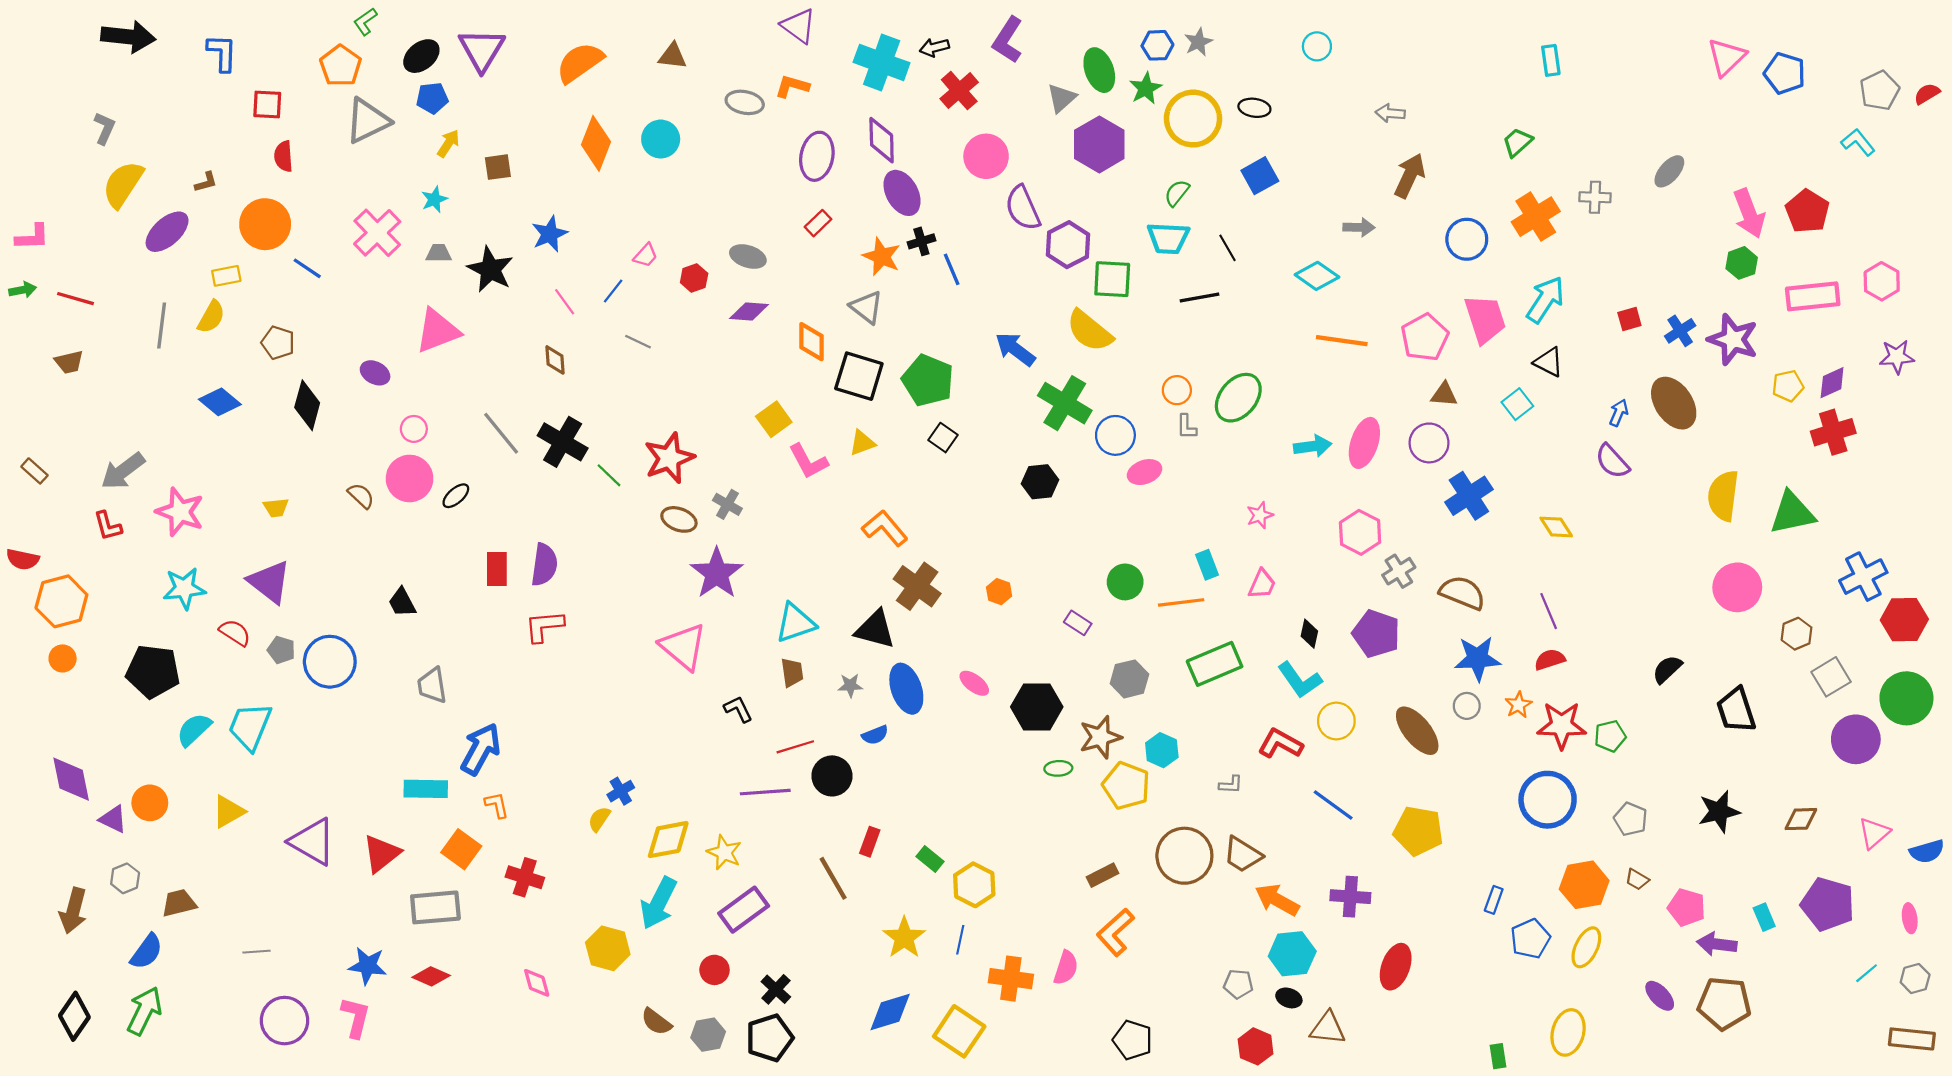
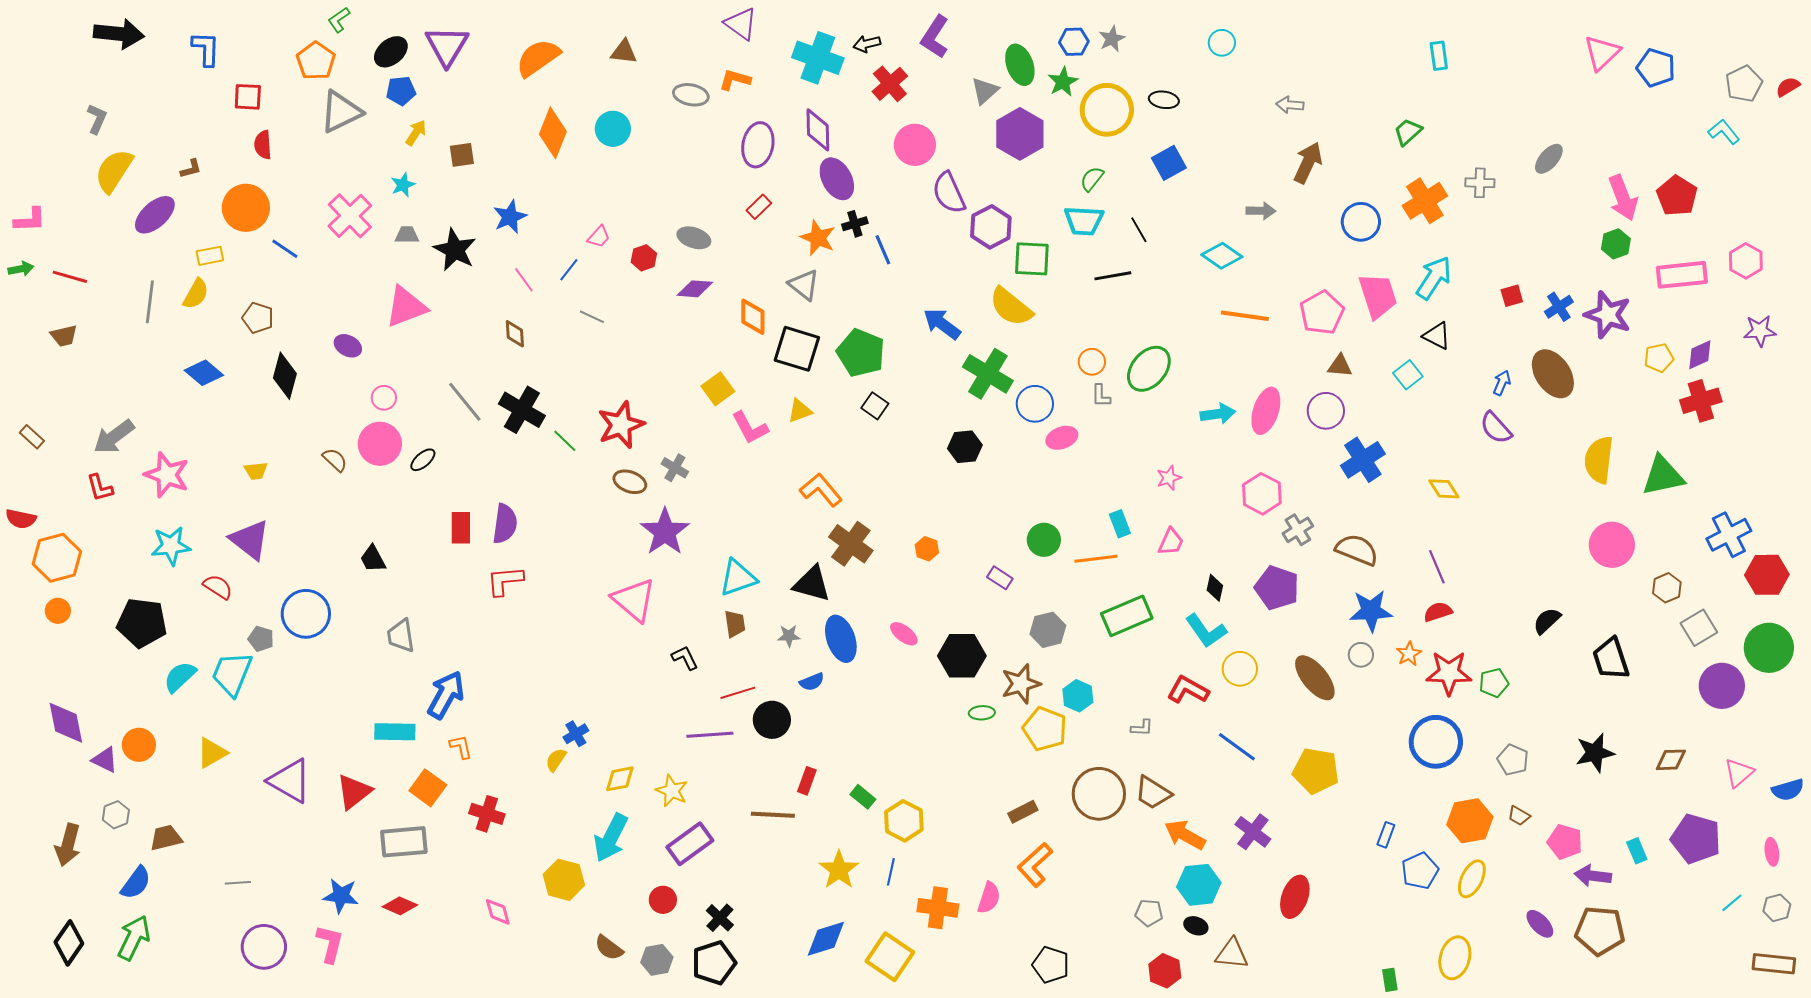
gray pentagon: (281, 650) -> (261, 639), moved
yellow diamond: (668, 840) -> (620, 779), size x0.7
brown line: (833, 878) -> (773, 815), turned -57
purple cross: (1350, 897) -> (1253, 832), turned 33

